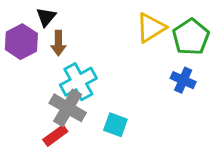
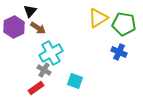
green pentagon: (191, 37) -> (124, 24), turned -30
brown arrow: (58, 43) -> (38, 28), turned -56
gray cross: (68, 108) -> (44, 70), size x0.6

